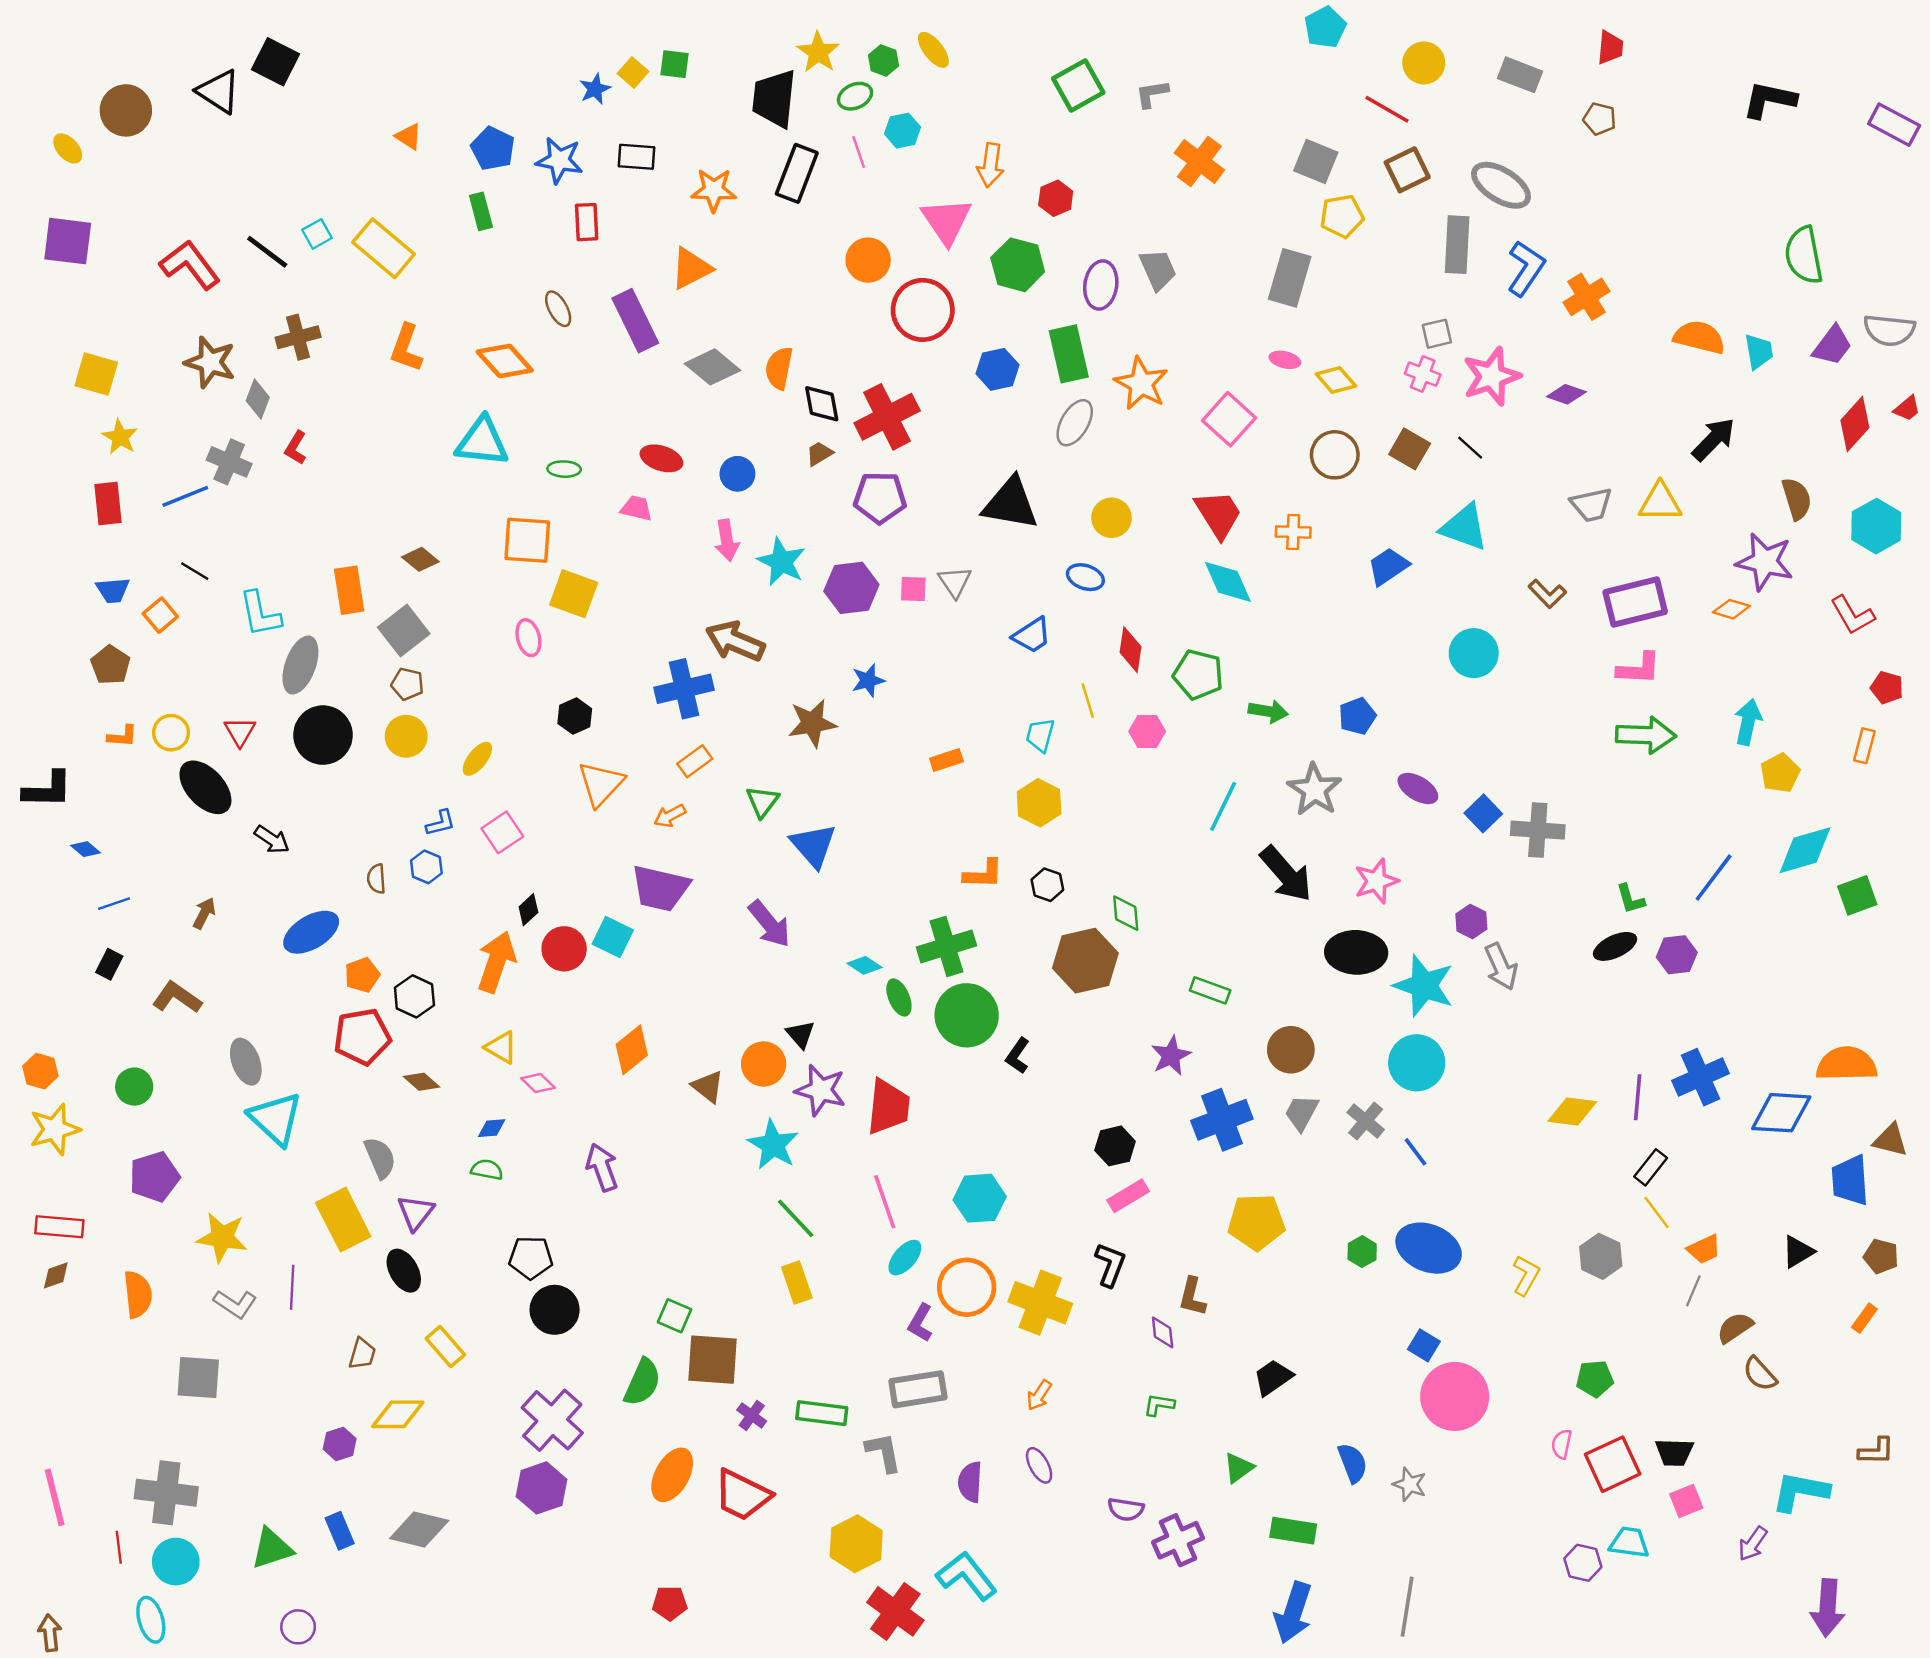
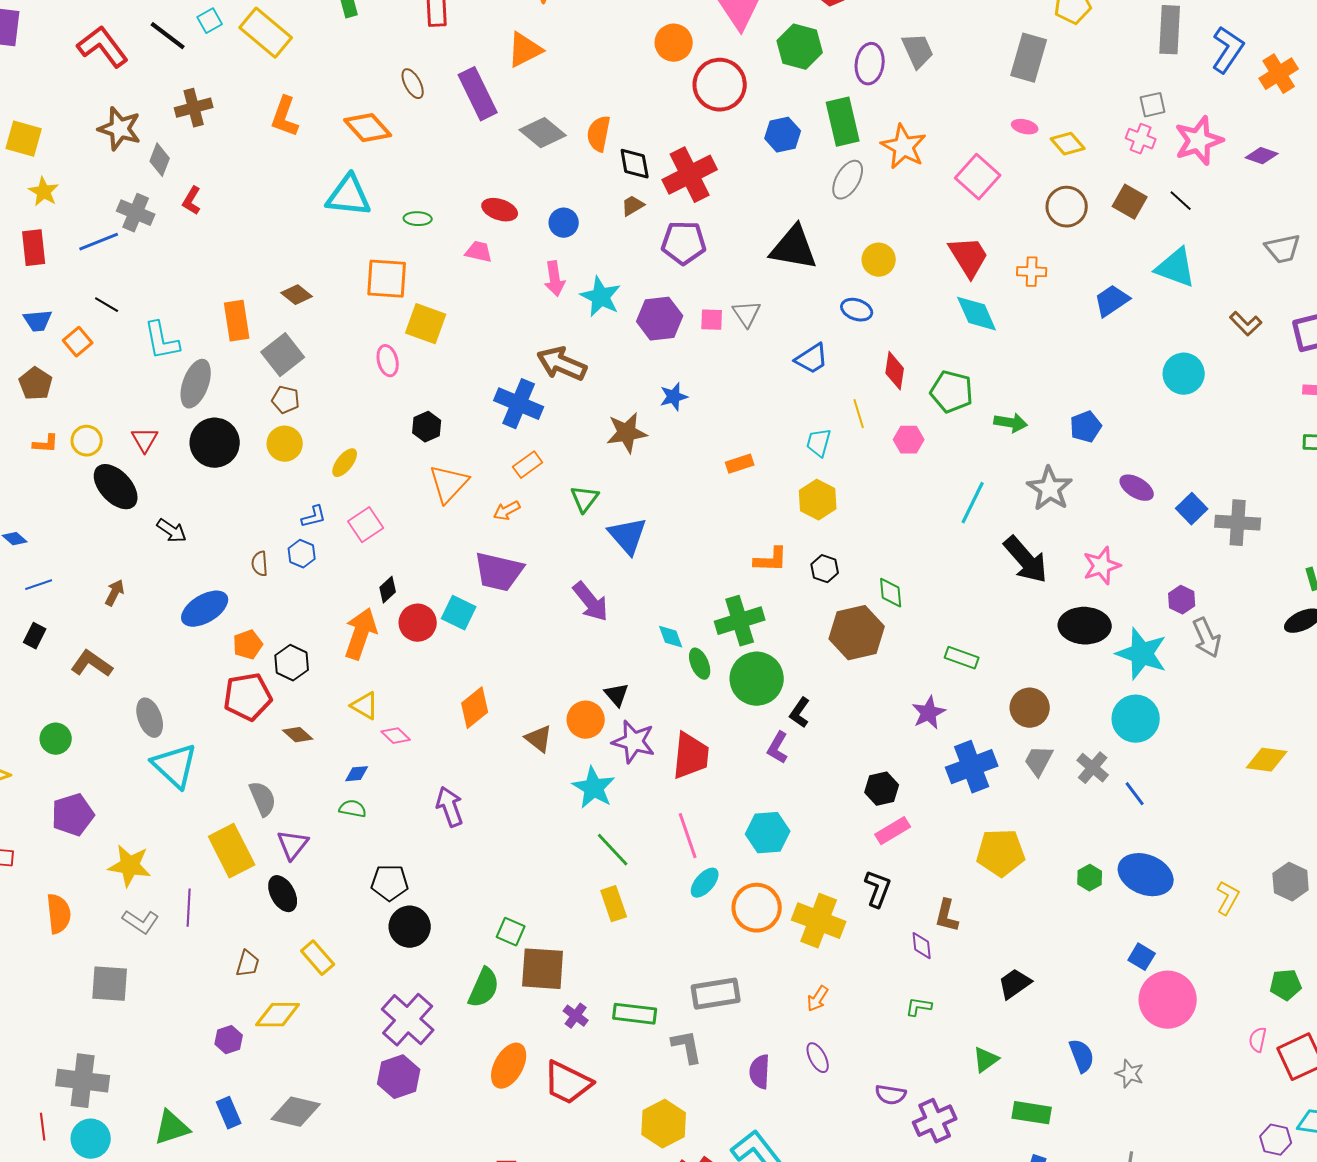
blue cross: (684, 689) -> (519, 404), turned 36
cyan diamond: (865, 965) -> (671, 637), turned 36
purple L-shape: (920, 1323) -> (778, 748), moved

